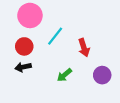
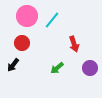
cyan line: (55, 36) -> (52, 20), moved
black arrow: (23, 67) -> (13, 65), moved, turned -40

